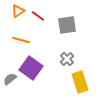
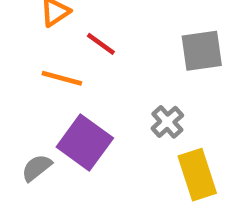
red line: (38, 16) -> (101, 44), moved
gray square: (67, 25) -> (202, 51), moved

